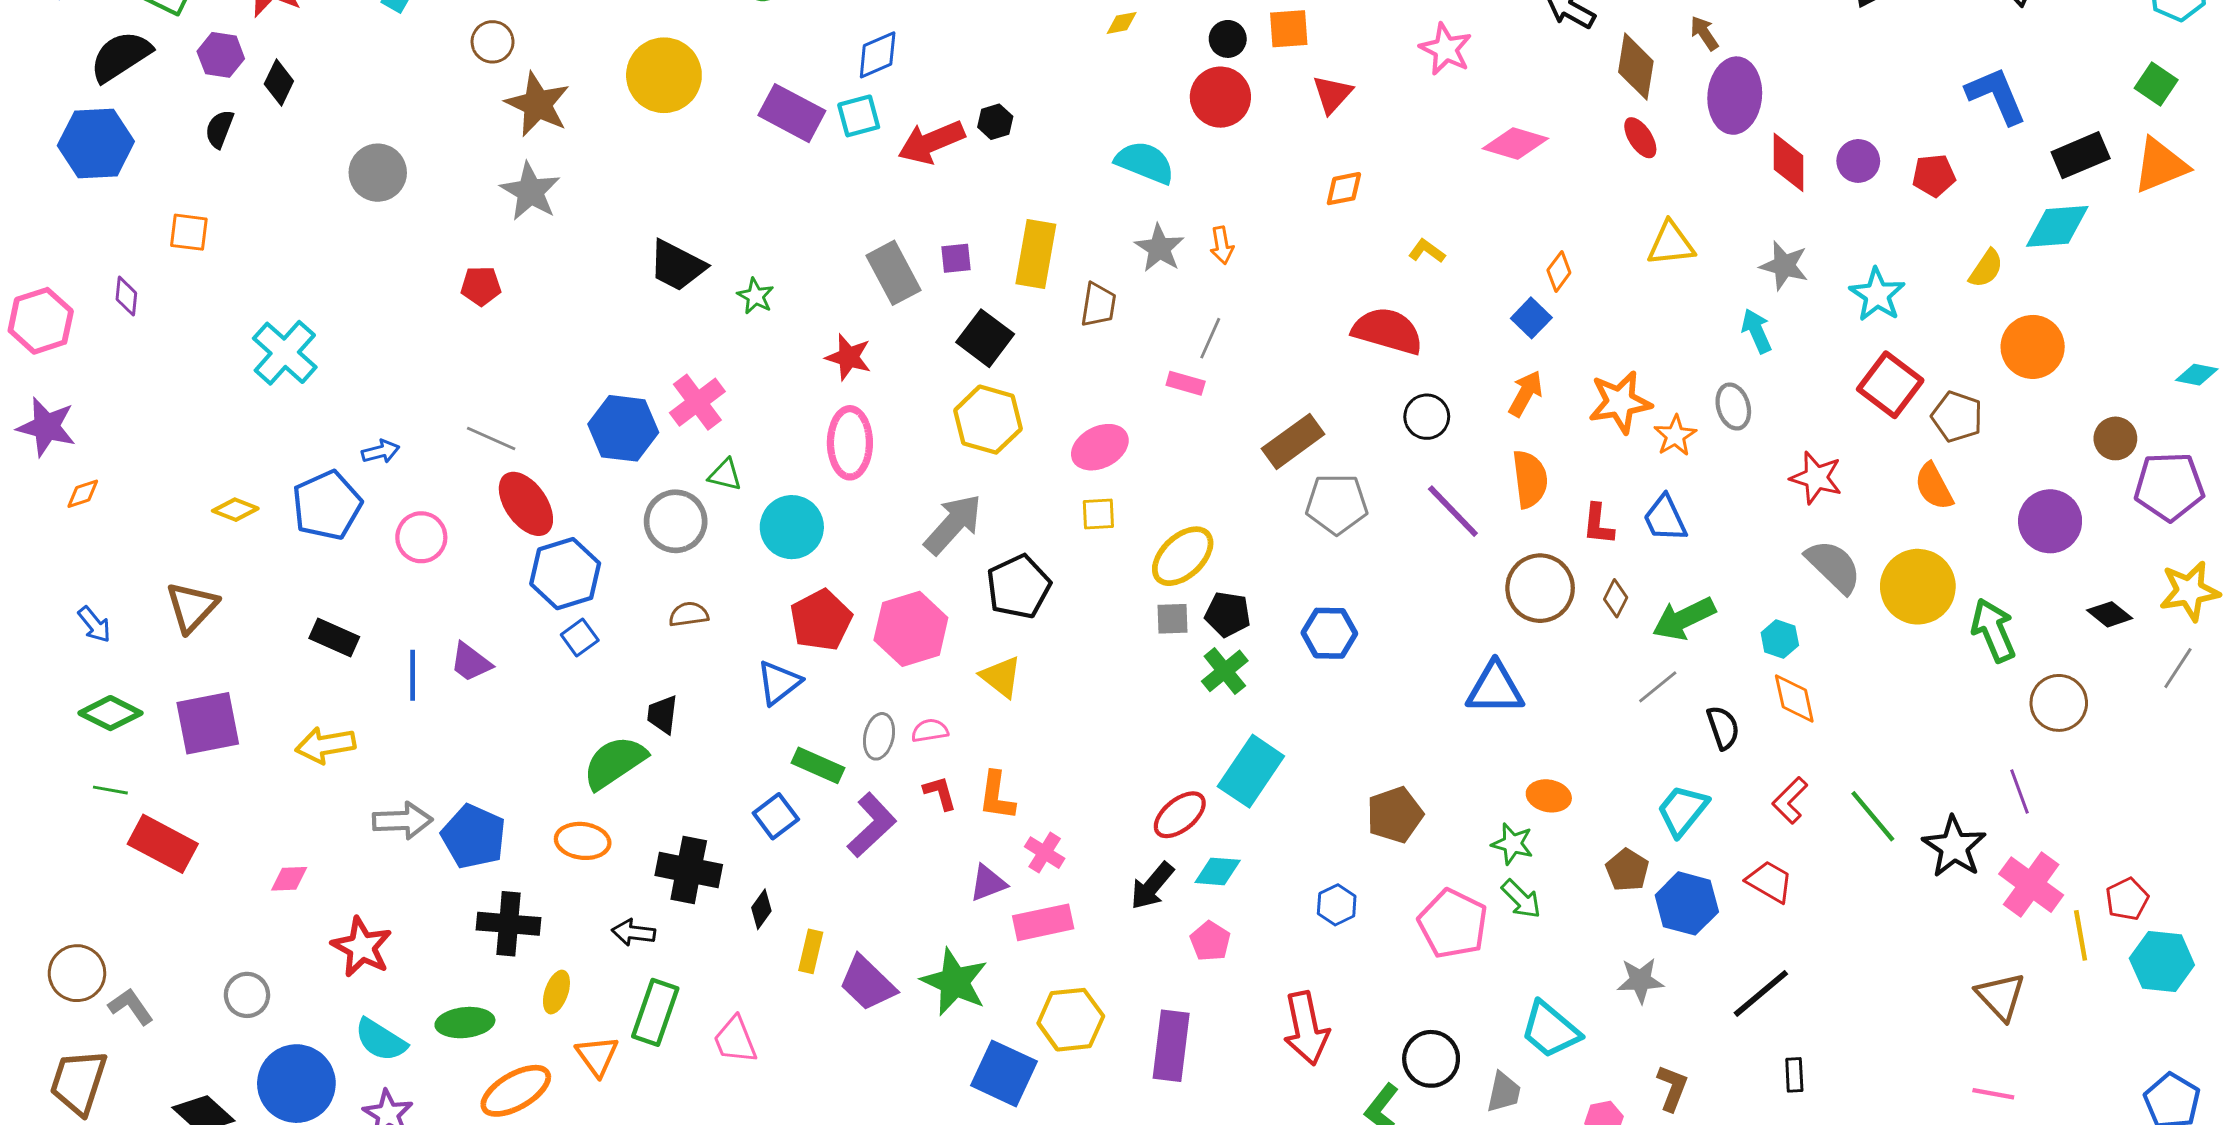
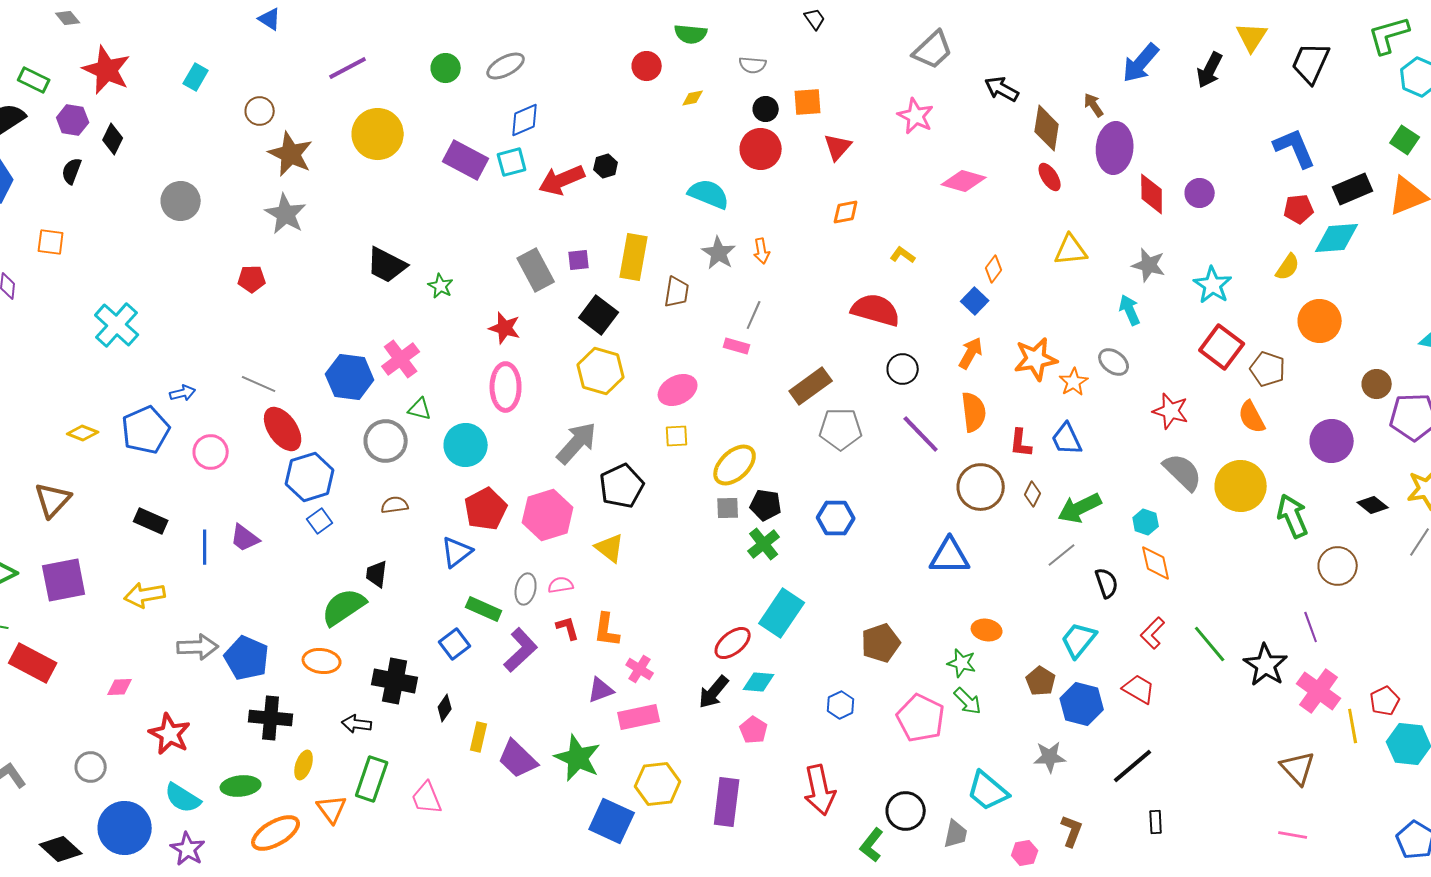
red pentagon: (1934, 176) -> (1299, 209), moved
gray ellipse: (1733, 407) -> (1114, 362), turned -36

